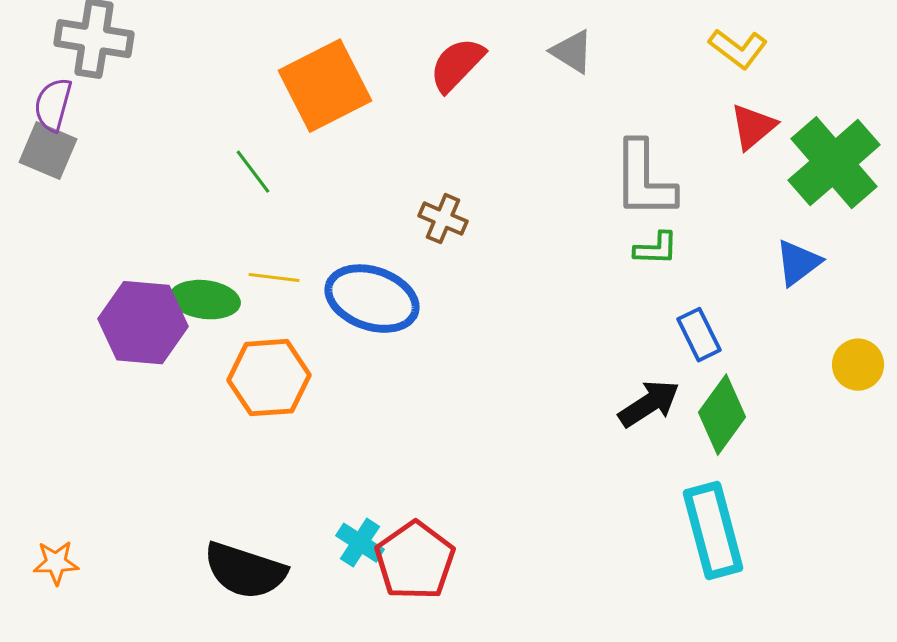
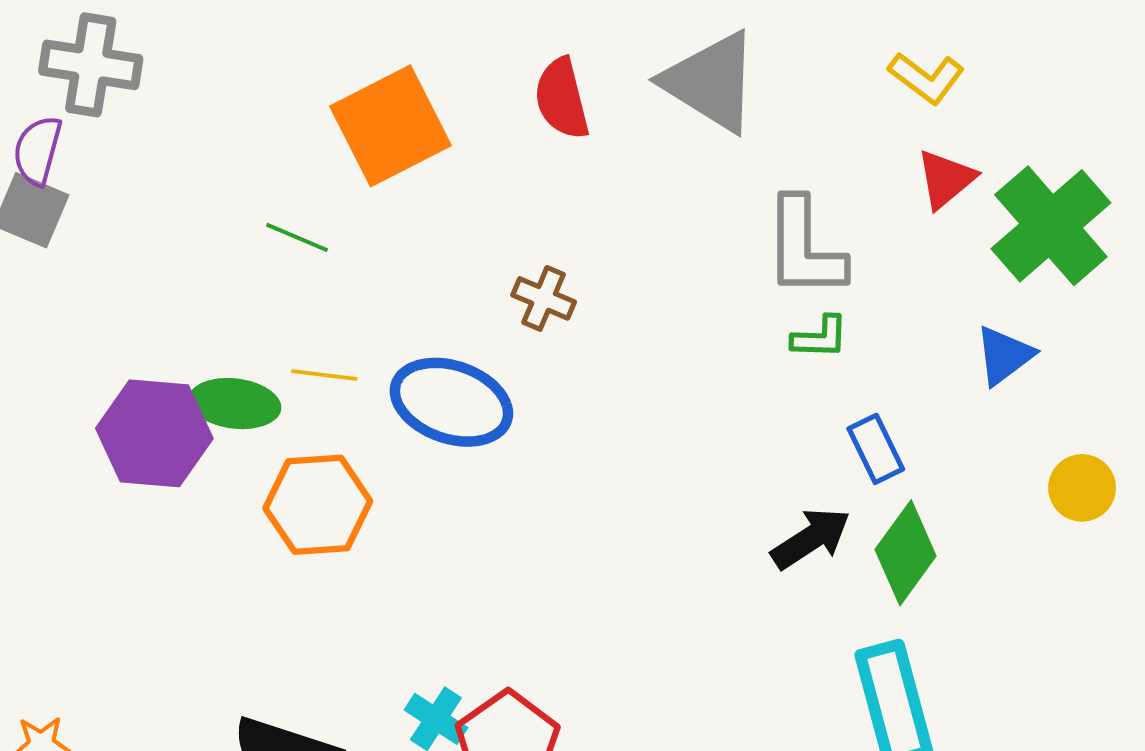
gray triangle: (572, 52) -> (711, 82), size x1.8
red semicircle: (457, 65) -> (562, 99), turned -58
green line: (253, 172) -> (297, 237), turned -30

